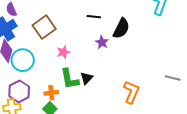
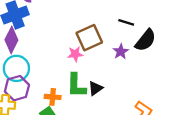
black line: (94, 17) -> (126, 22), moved
brown square: (44, 27) -> (89, 38), moved
cyan circle: (23, 60) -> (16, 68), moved

